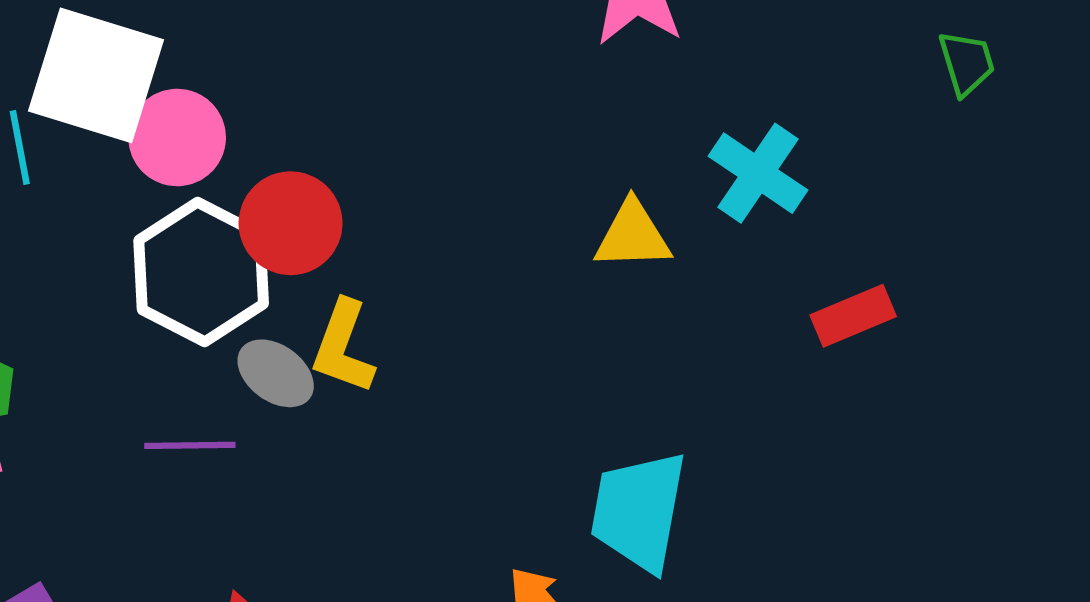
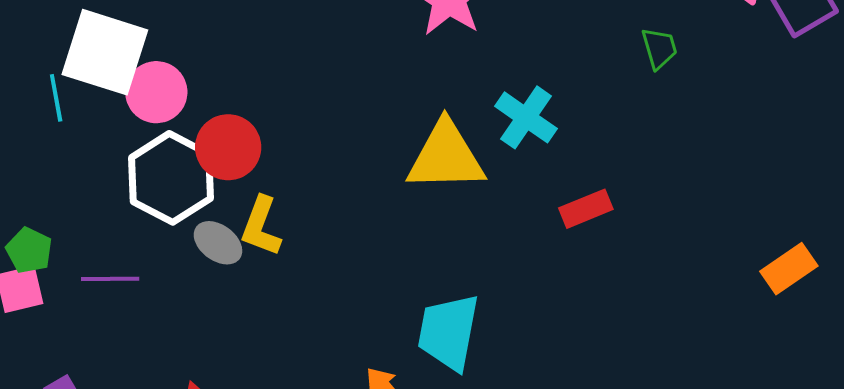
yellow triangle: (633, 235) -> (446, 157), size x1.6
purple line: (190, 445) -> (110, 279), moved

